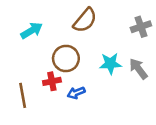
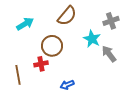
cyan star: (110, 64) -> (92, 39), moved, turned 30
blue arrow: (76, 93) -> (67, 85), moved

